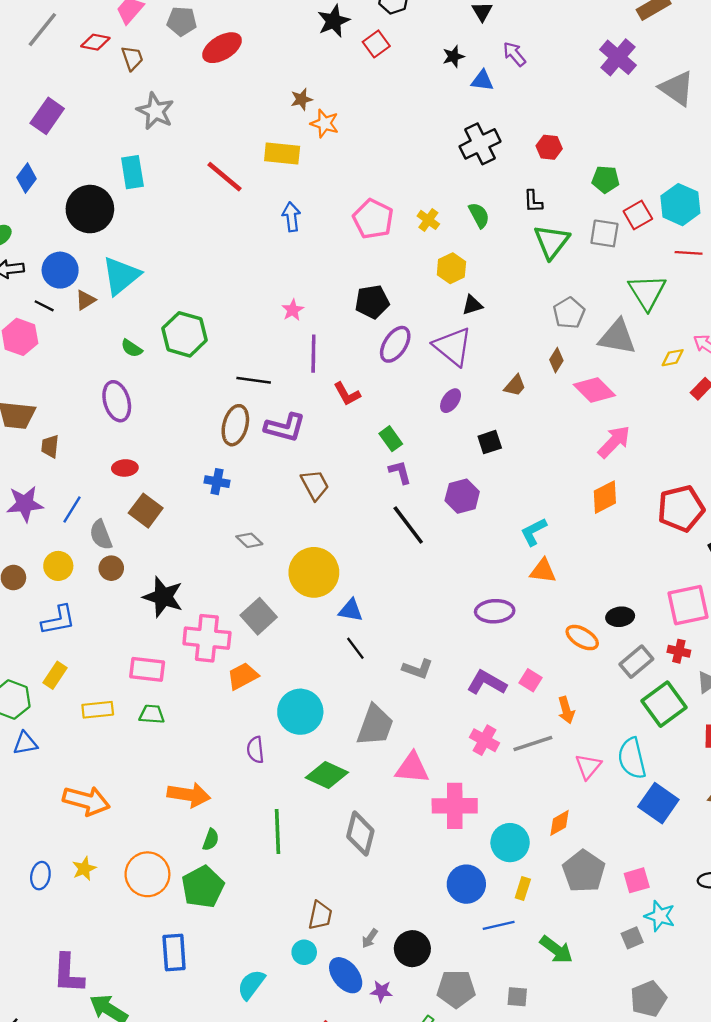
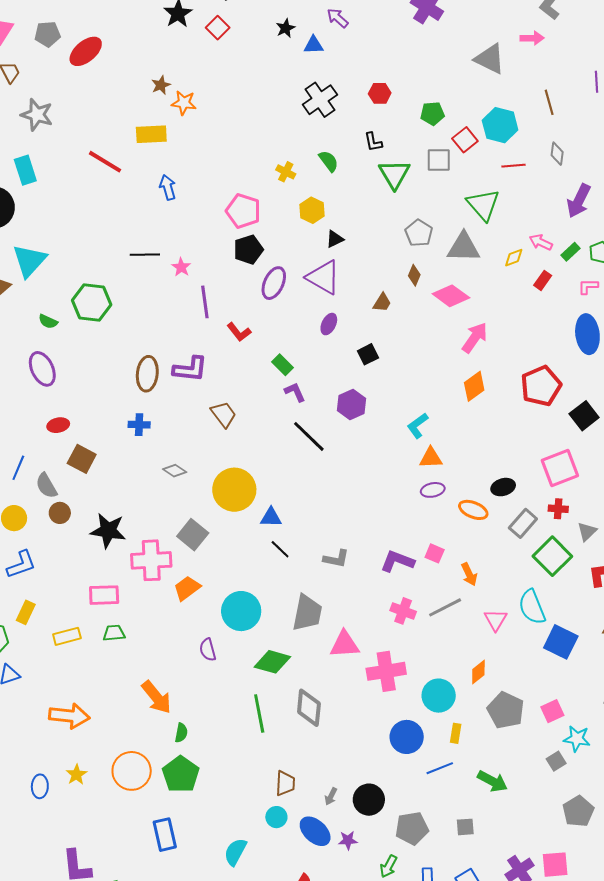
gray triangle: (677, 88) -> (490, 59), moved
pink pentagon: (373, 219) -> (243, 211), moved
black line: (254, 380) -> (145, 255), moved
purple ellipse: (495, 611) -> (433, 490), moved, size x0.7
orange arrow: (189, 795) -> (156, 697), turned 51
green line: (277, 831) -> (259, 713), moved

